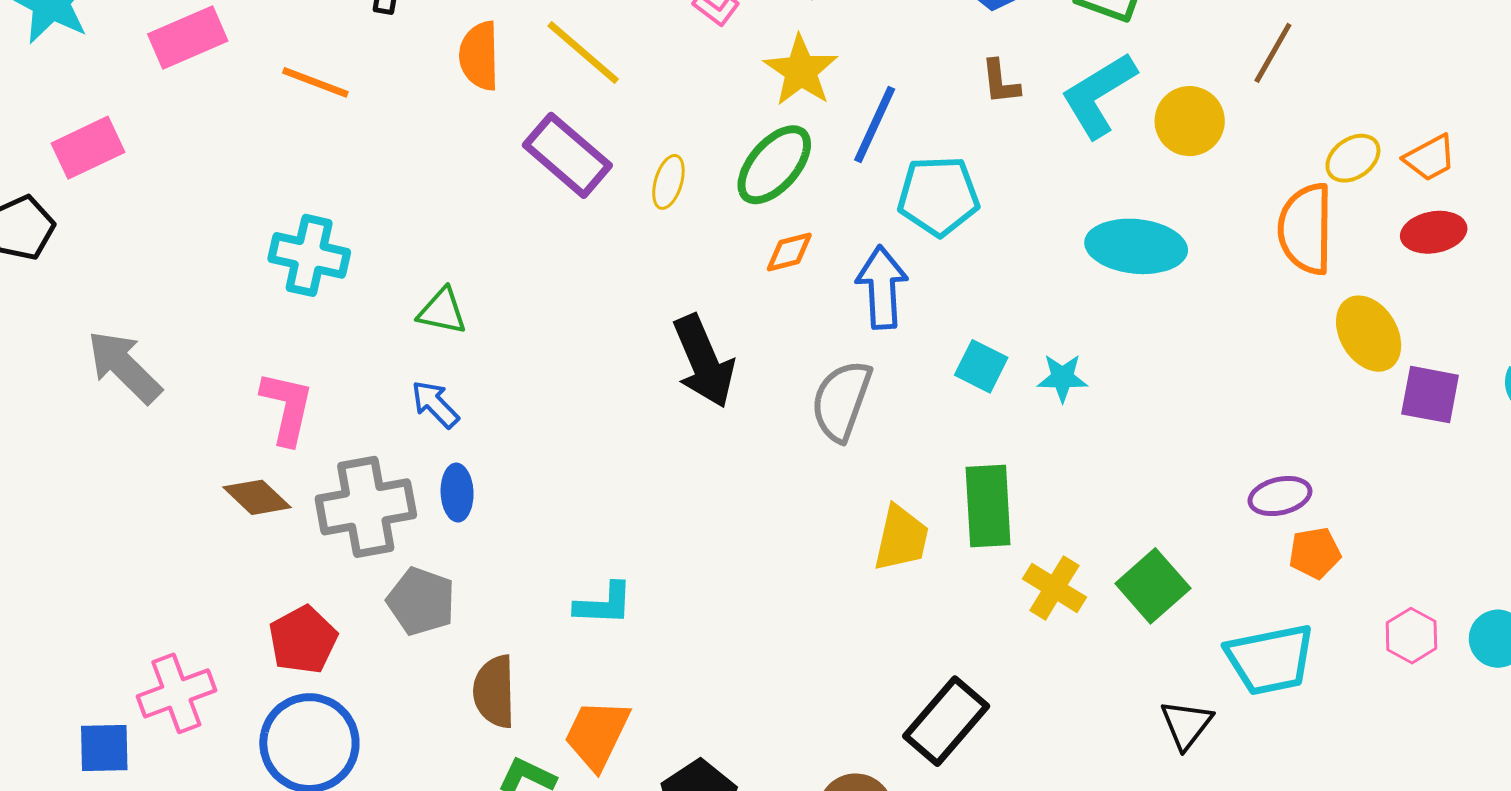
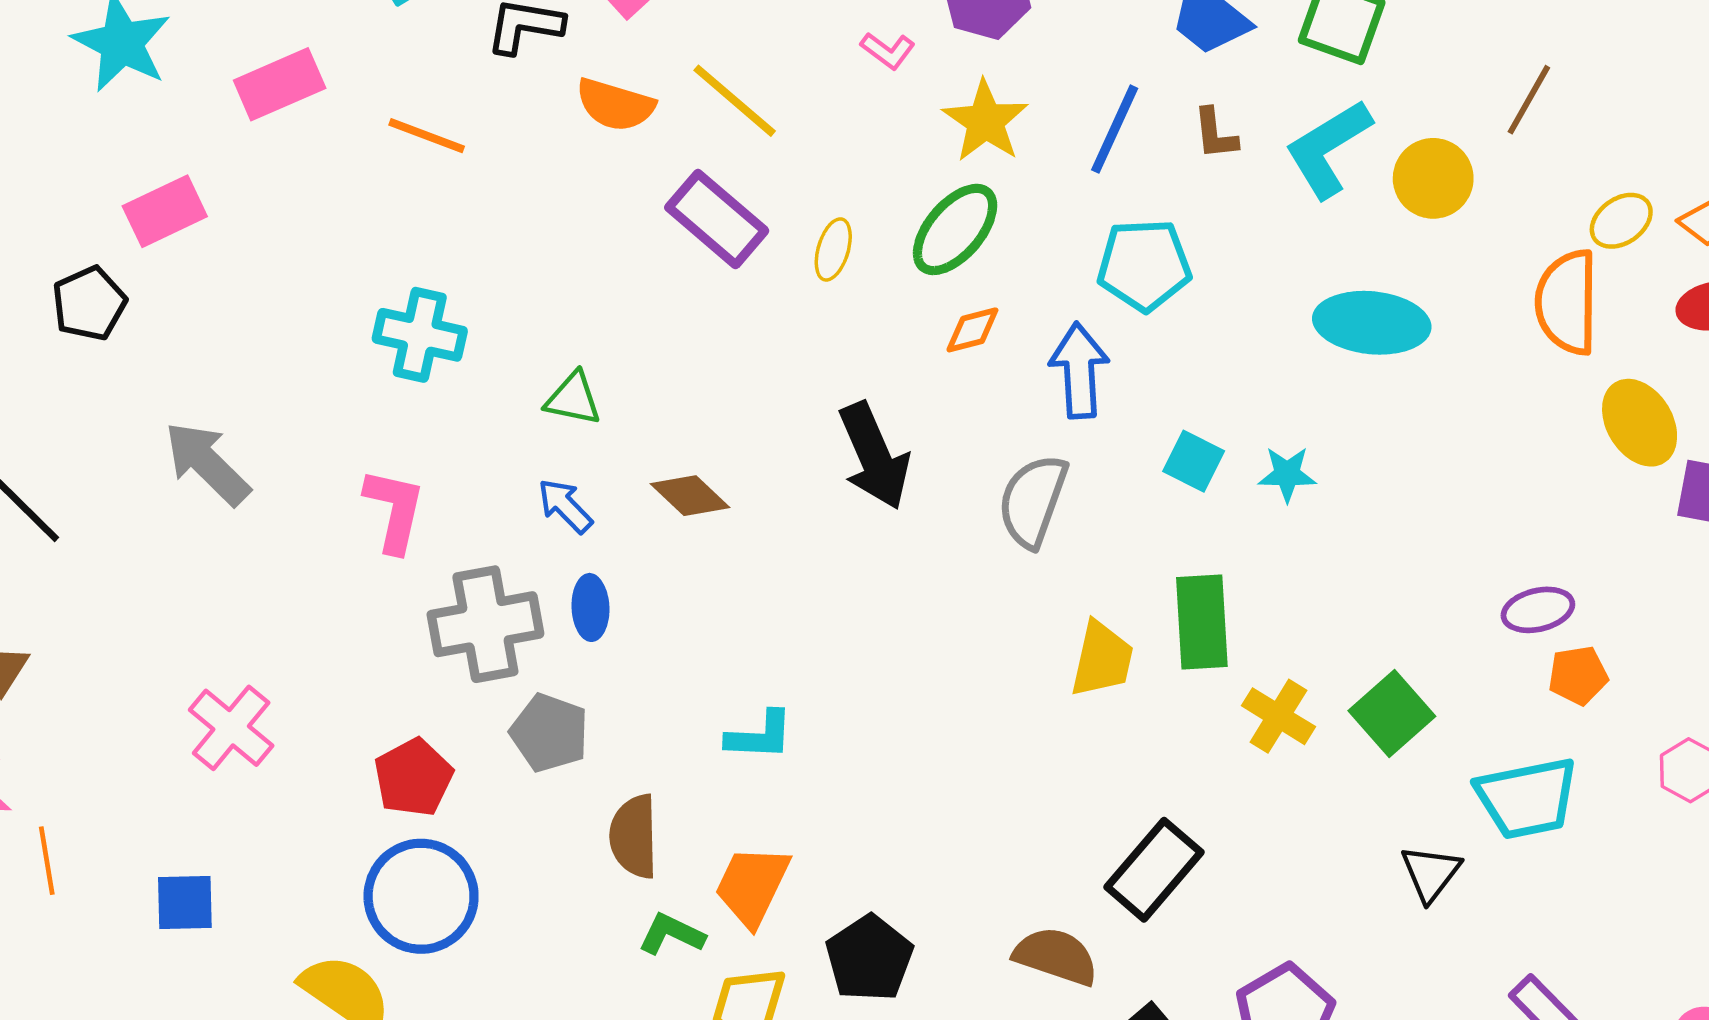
orange semicircle: (479, 56) -> (615, 105), turned -72
blue line: (875, 124) -> (1115, 129), moved
brown diamond: (257, 497) -> (690, 496), moved
pink cross: (176, 693) -> (231, 728), moved, turned -30

